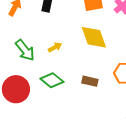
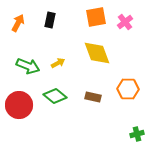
green arrow: (25, 50) -> (28, 66), turned -30

